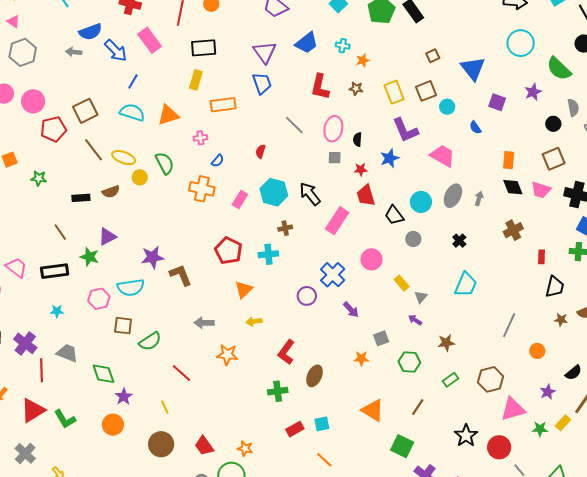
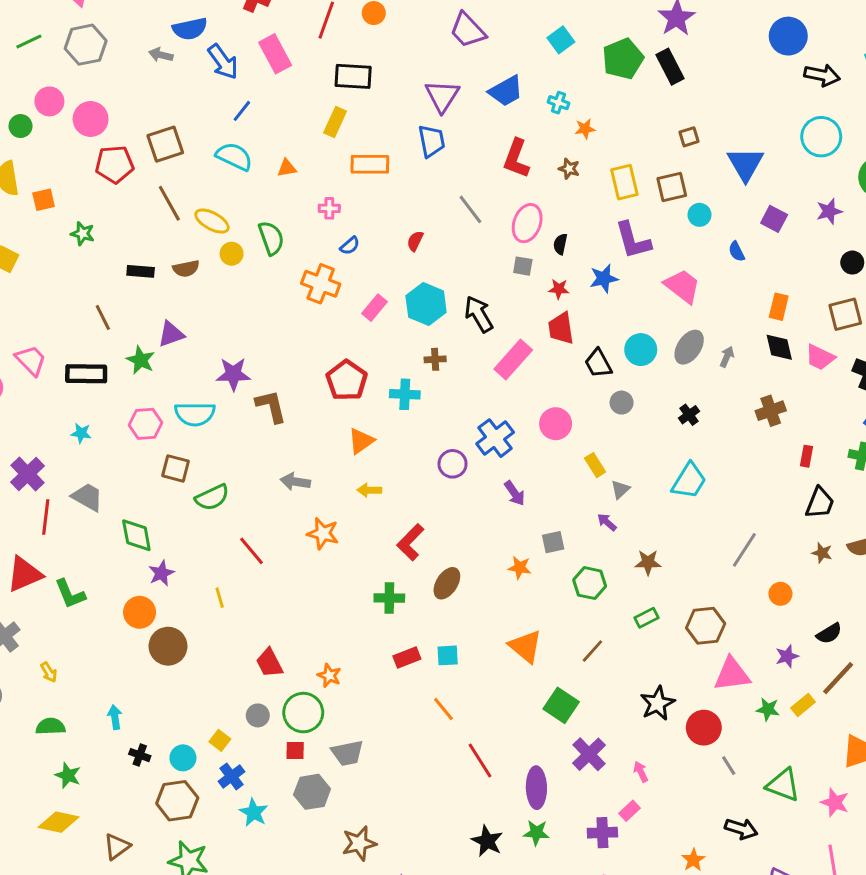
orange triangle: (168, 115) -> (287, 168), size x0.6
brown circle: (161, 444) -> (168, 646), moved

